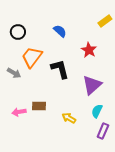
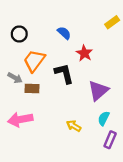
red star: (89, 50) -> (84, 53), moved
brown rectangle: (39, 106) -> (32, 88), moved
pink arrow: (19, 112) -> (20, 119), size x1.6

